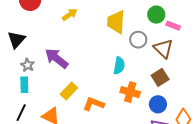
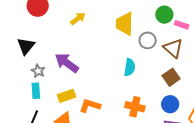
yellow rectangle: (69, 91) -> (66, 96), moved, turned 30
orange cross: (130, 92) -> (135, 107), moved
orange L-shape: (94, 104) -> (90, 106), moved

